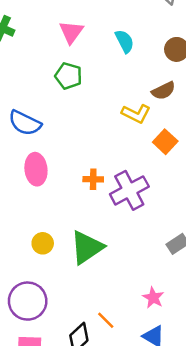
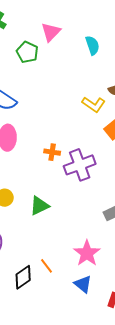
green pentagon: (68, 76) -> (27, 52), moved
green triangle: (87, 247) -> (39, 206), size x0.7
pink star: (153, 298) -> (87, 253), size x1.5

